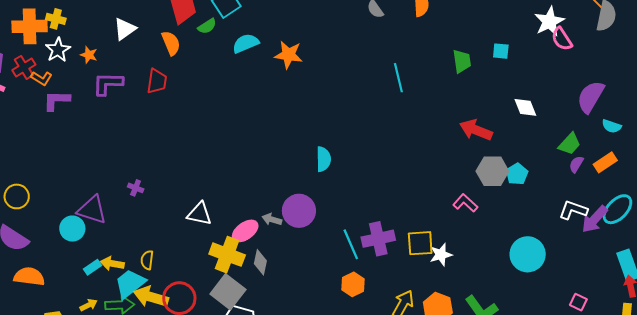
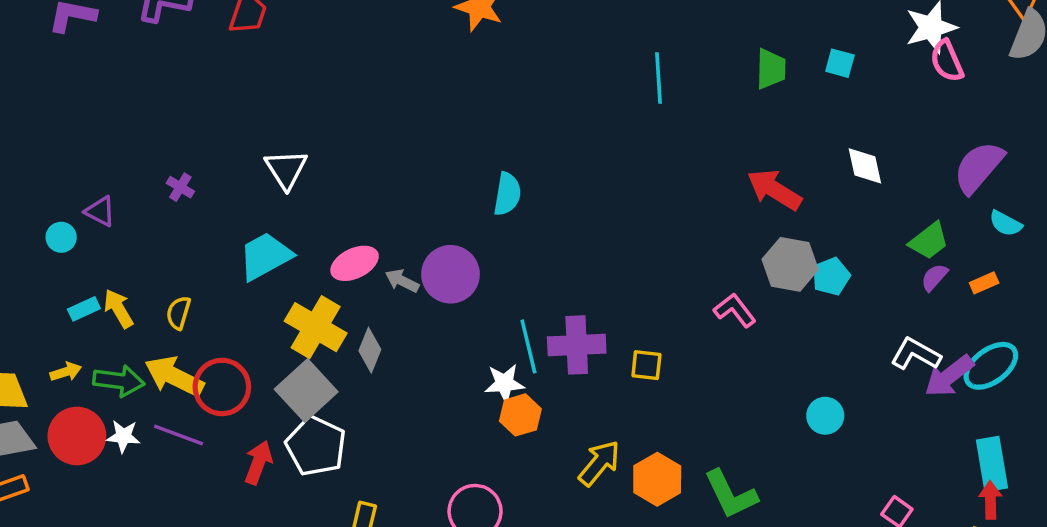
orange rectangle: (605, 162) -> (984, 283), size x0.7
purple triangle: (92, 210) -> (100, 211), size x0.6
white triangle: (199, 214) -> (286, 169), moved, turned 36
cyan circle: (72, 229) -> (61, 237), size x0.7
pink ellipse: (245, 231) -> (355, 263), moved
yellow square: (420, 243) -> (646, 365), size x0.7
cyan circle: (528, 254) -> (825, 416), size x0.6
white star: (441, 255) -> (504, 383), moved
yellow arrow: (112, 264) -> (118, 309), turned 40
cyan trapezoid: (130, 283) -> (265, 256), moved

